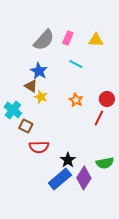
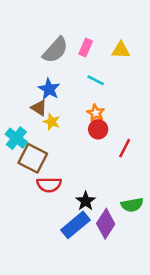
red circle: (107, 99) -> (98, 129), moved
orange star: (76, 100) -> (96, 113), moved
brown square: (26, 126) -> (33, 158), size x1.6

